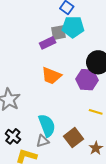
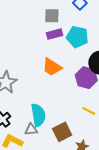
cyan pentagon: (73, 27) -> (77, 37), moved
gray square: (59, 33) -> (52, 16), moved

